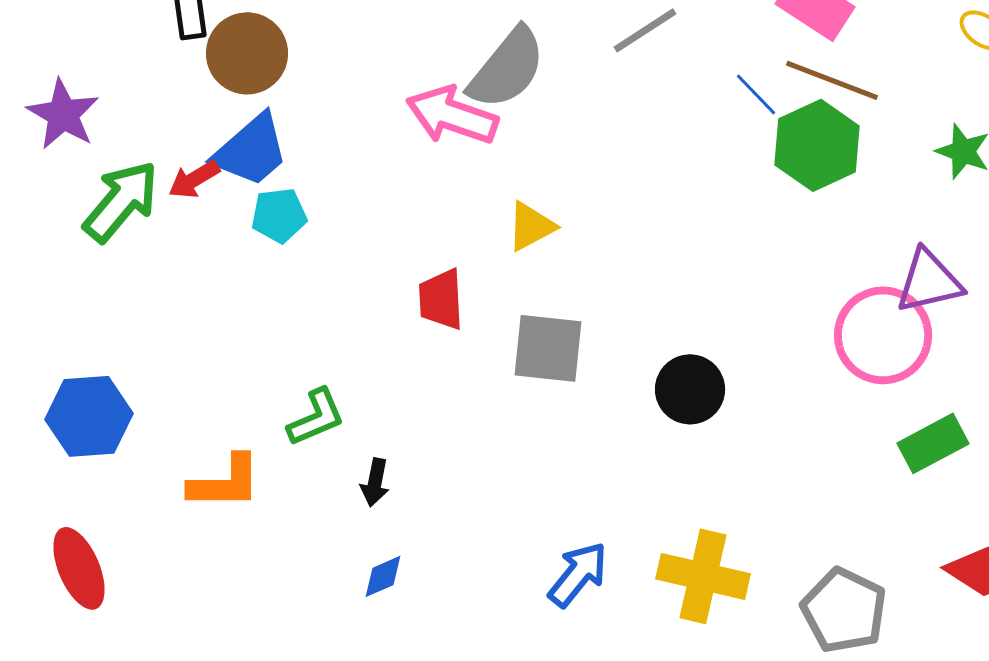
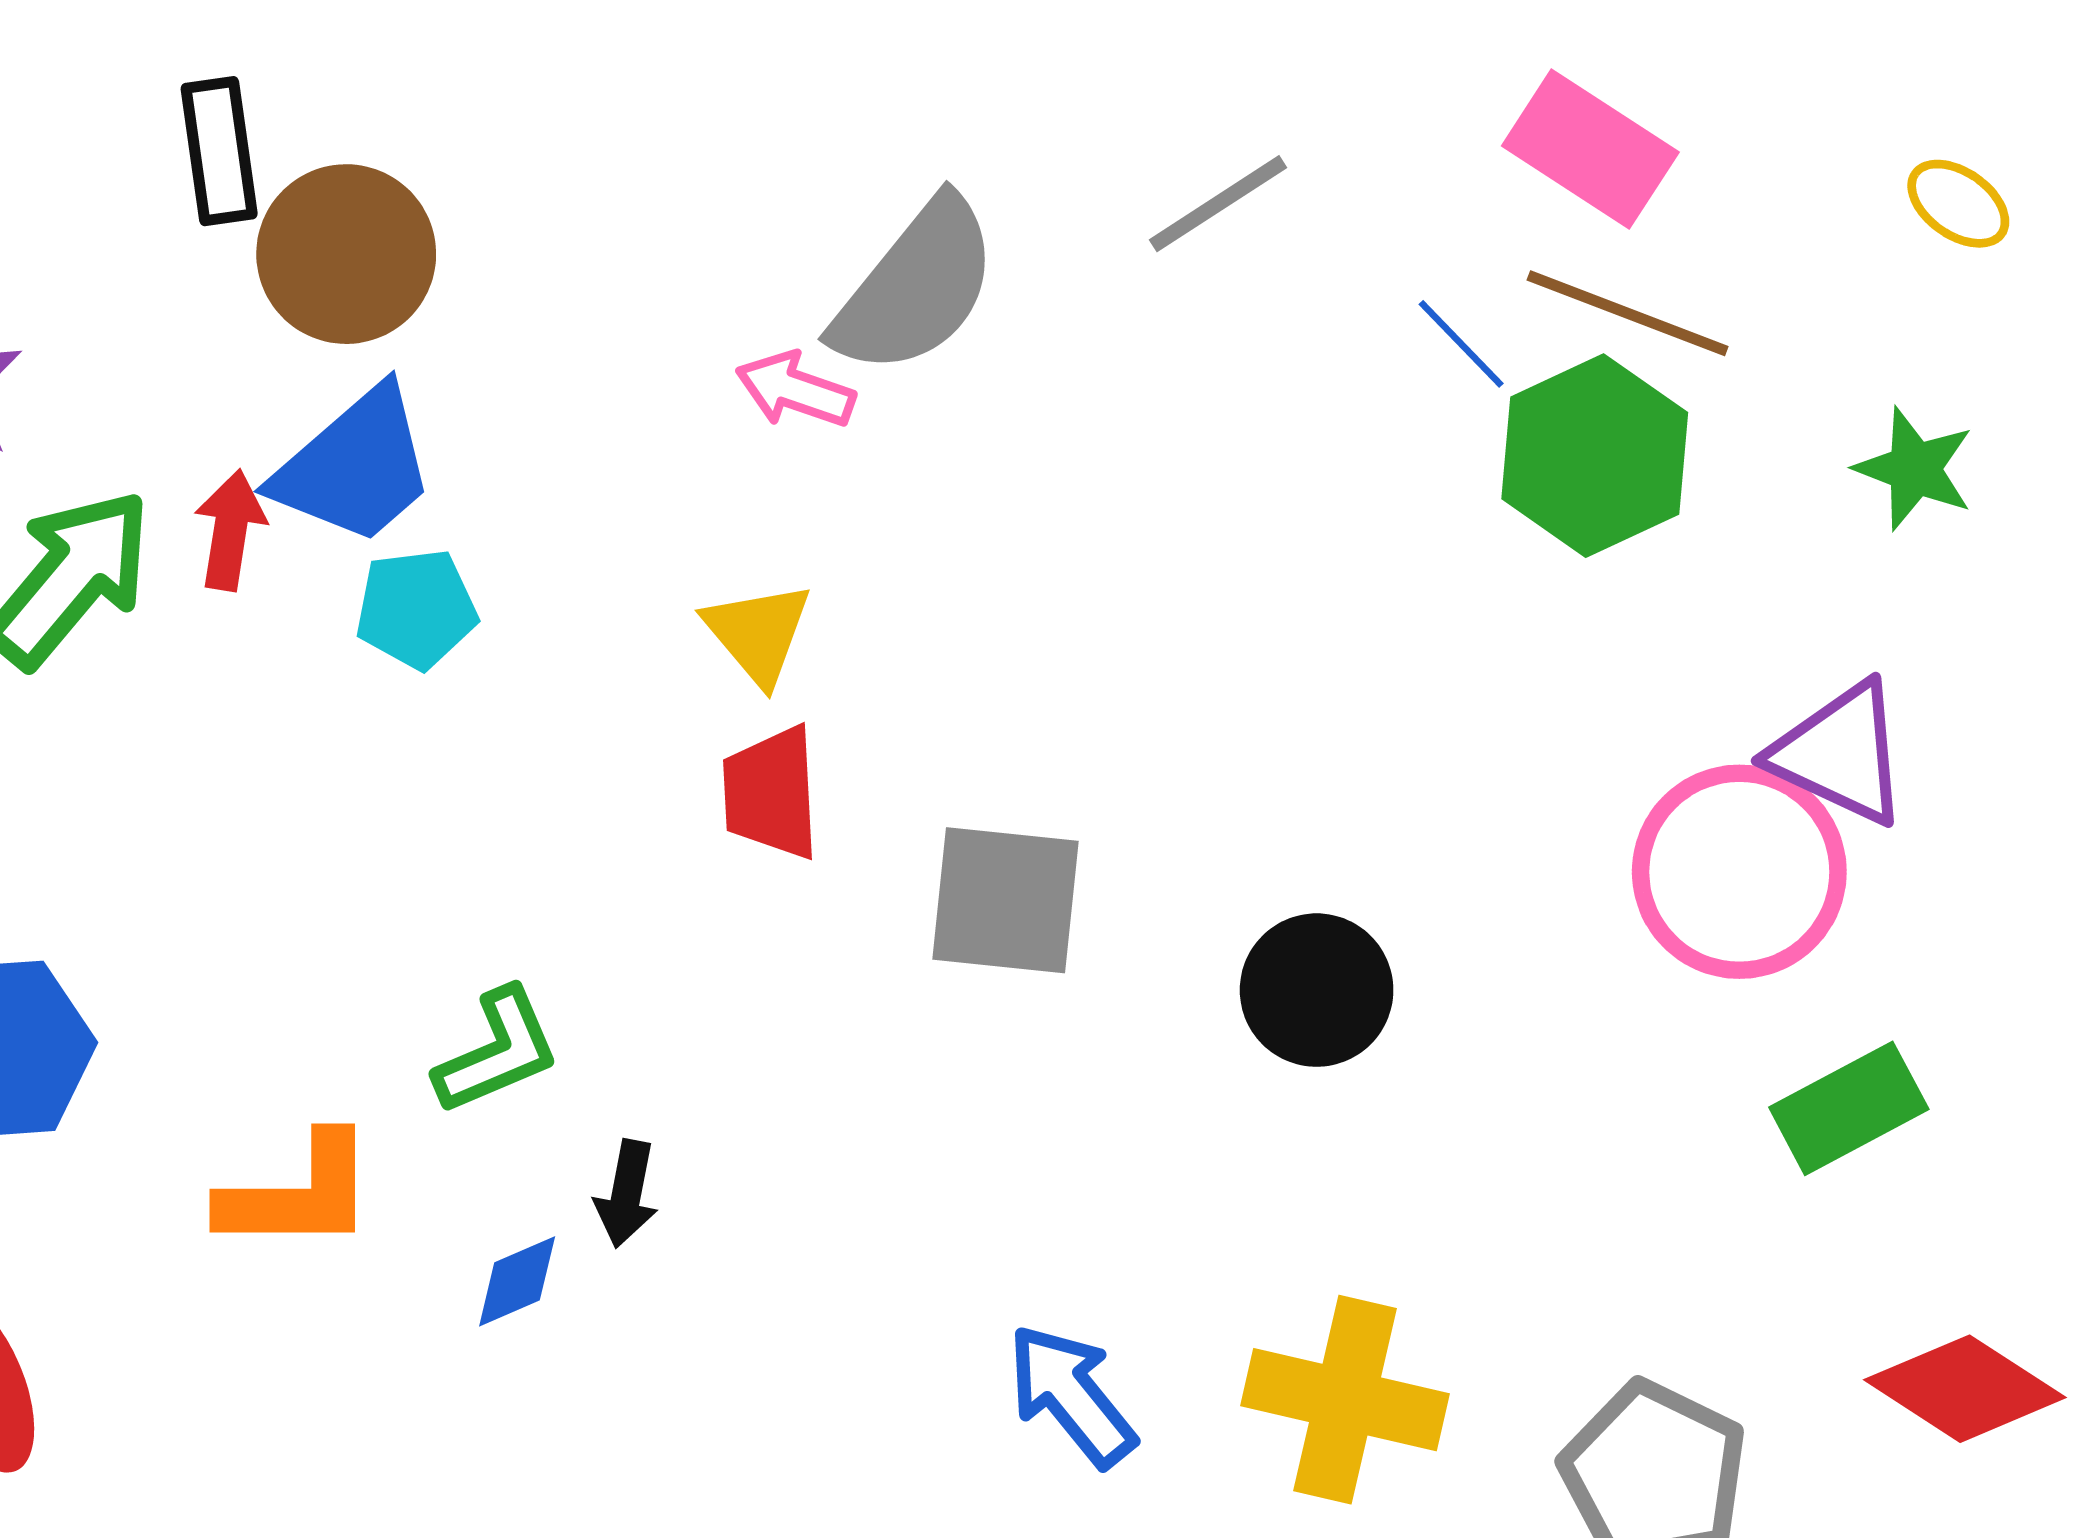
pink arrow: (452, 115) -> (795, 390), size x0.6
red arrow: (194, 179) -> (230, 530), turned 130
yellow triangle: (531, 226) -> (758, 633), moved, turned -42
purple triangle: (929, 281) -> (1840, 753), turned 38
blue arrow: (578, 574) -> (1071, 1395), turned -78
blue diamond: (383, 576) -> (517, 1281), moved

